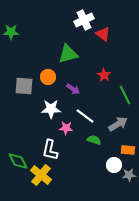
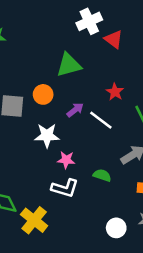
purple arrow: (73, 89) -> (75, 110), turned -72
white line: (85, 116) -> (101, 120), moved
white L-shape: (50, 150) -> (65, 188), moved, turned -85
white circle: (114, 165) -> (116, 228), moved

